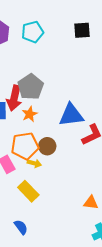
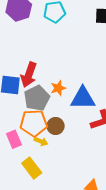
gray pentagon: (31, 87) -> (37, 98), moved
orange star: (30, 114) -> (58, 88), moved

